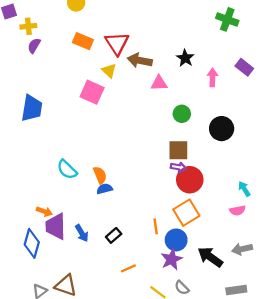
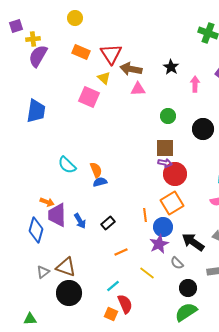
purple semicircle: (34, 46) -> (38, 56), size x1.6
pink triangle: (159, 83) -> (138, 89), moved
gray semicircle: (182, 288) -> (177, 263), moved

